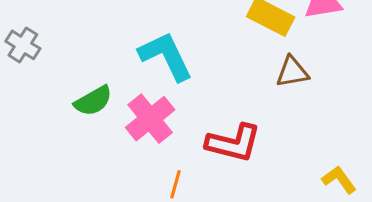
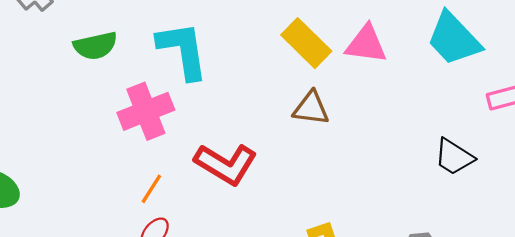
green semicircle: (93, 101) -> (95, 46), moved

